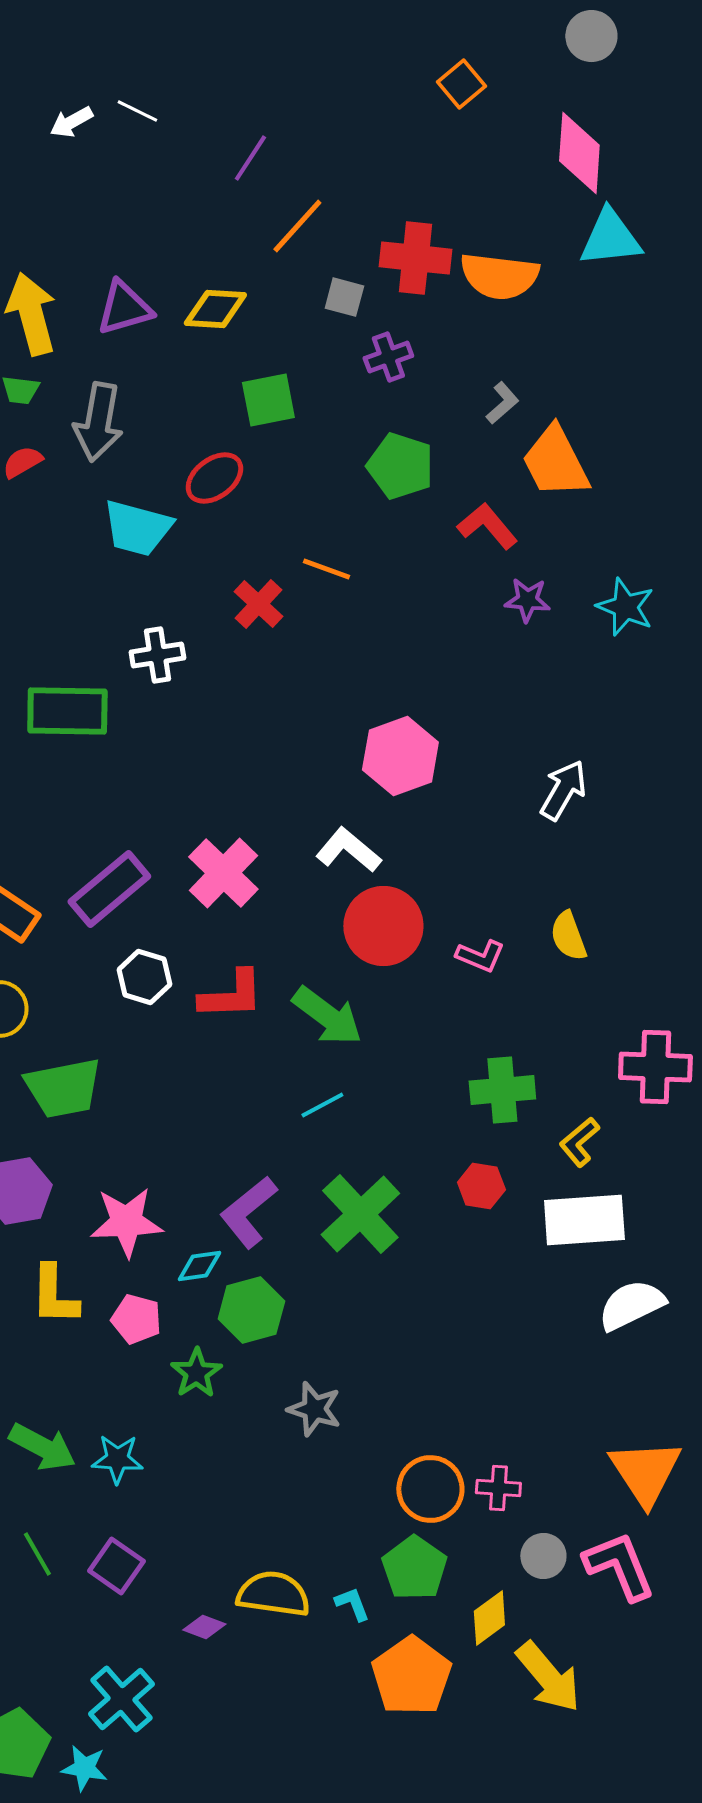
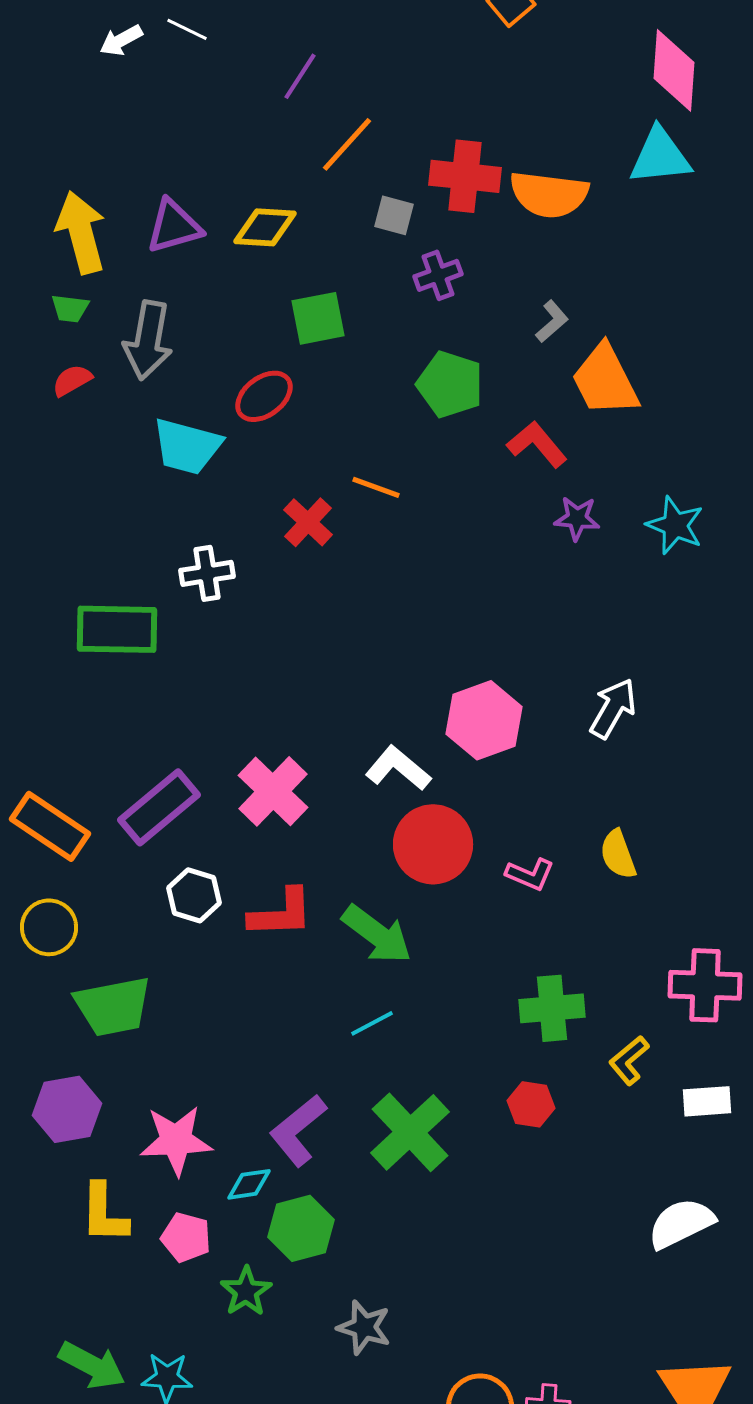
pink diamond: (579, 153) -> (674, 70), moved
pink hexagon: (400, 756) -> (484, 720), moved
white rectangle: (584, 1220) -> (707, 1101), moved, size x0.6

